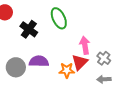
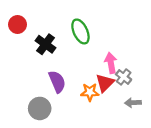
gray cross: (104, 58) -> (124, 77), moved
purple semicircle: (39, 61) -> (57, 82), turned 66
gray circle: (16, 67) -> (40, 108), moved

